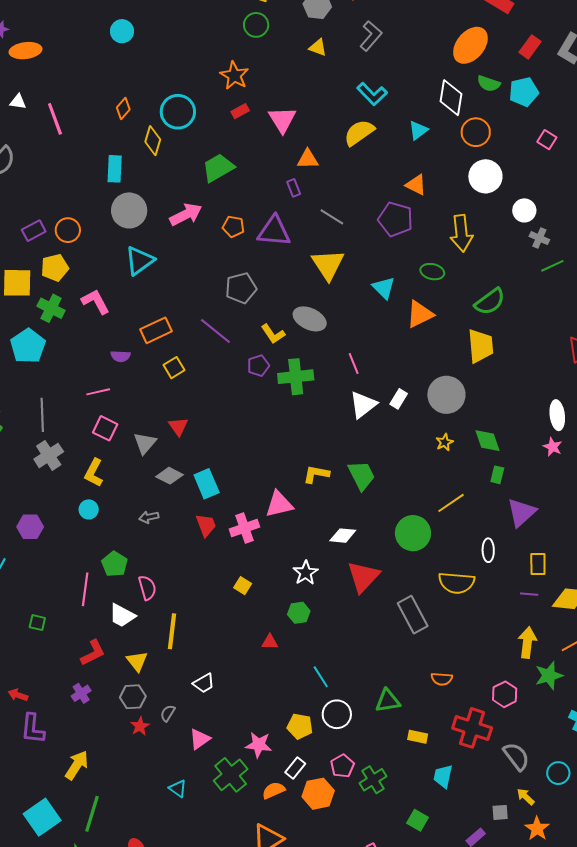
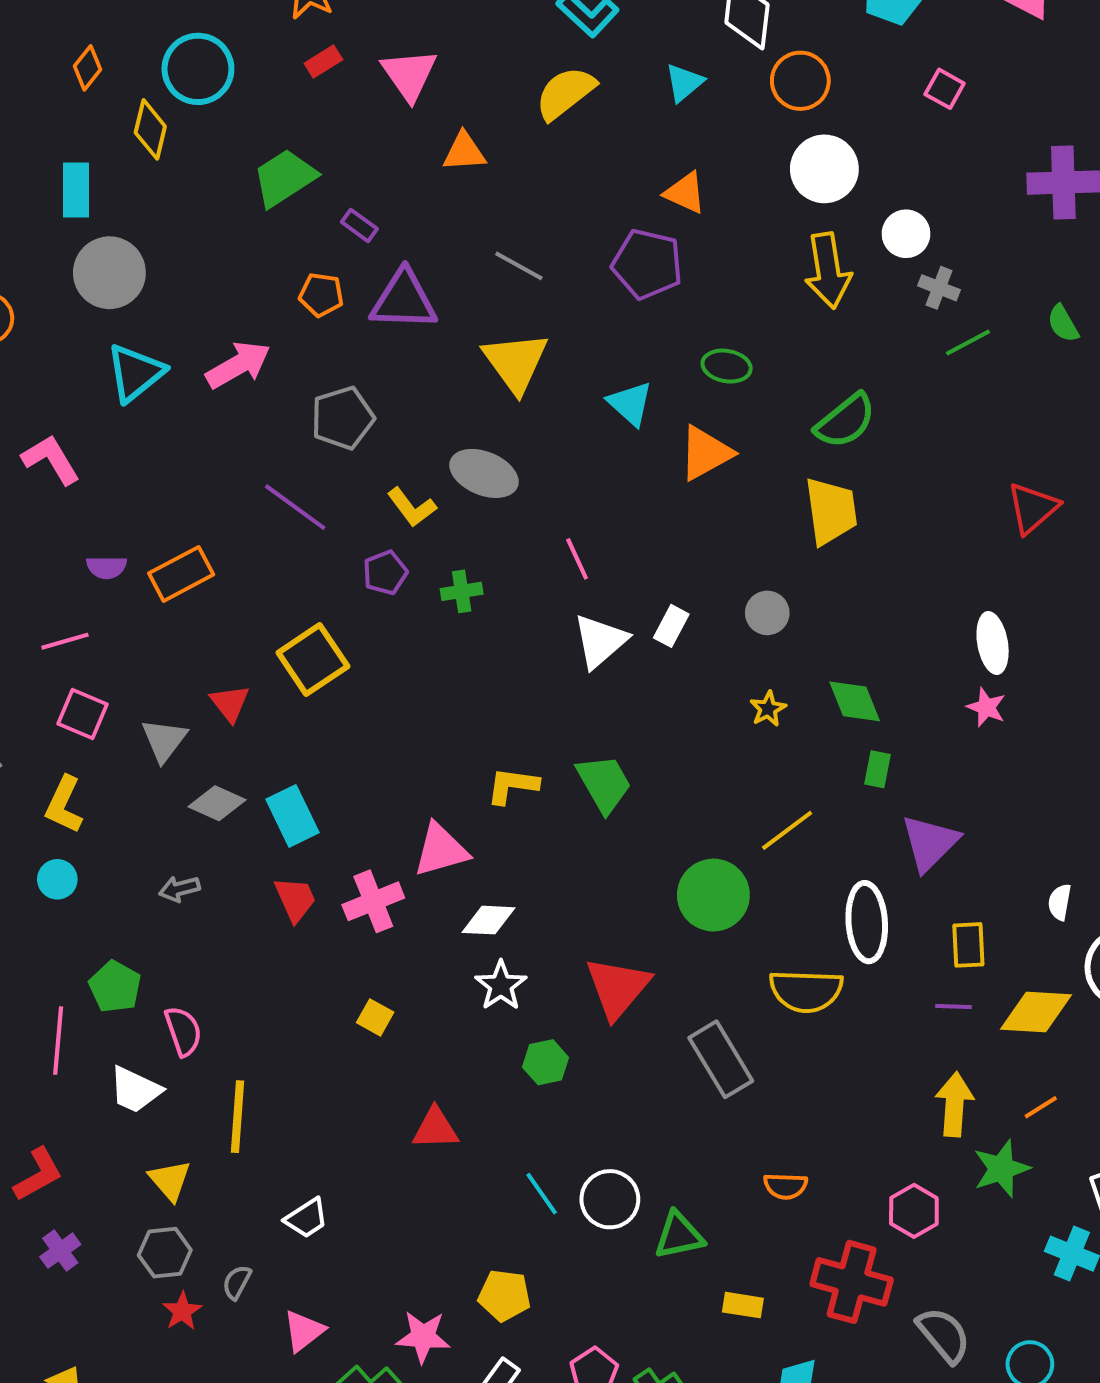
purple rectangle: (294, 188) -> (359, 225), moved, turned -30
pink arrow: (186, 214) -> (238, 365), moved
yellow arrow: (461, 233) -> (828, 270), moved
orange rectangle: (156, 330) -> (181, 574), moved
yellow square: (174, 368) -> (313, 660), moved, size x1.6
green cross: (296, 377) -> (462, 591), size x0.6
gray circle: (446, 395) -> (767, 613), size x0.6
white diamond: (343, 536) -> (489, 920), moved
white ellipse: (488, 550) -> (867, 922), size x1.6
green hexagon: (299, 613) -> (546, 1062), moved
red triangle: (270, 642) -> (435, 1129), size x1.4
red L-shape: (93, 653) -> (38, 1174), moved
white circle: (337, 714) -> (610, 1199), moved

